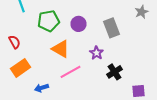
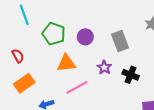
green pentagon: (48, 21) -> (54, 34), turned 30
orange triangle: (60, 49) -> (66, 63), turned -36
black cross: (114, 72) -> (131, 75), moved, turned -35

